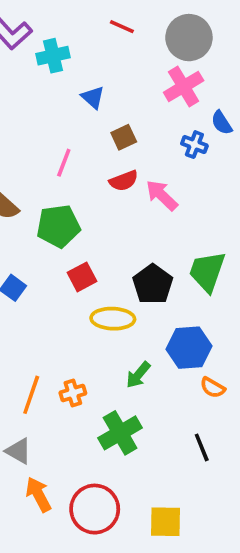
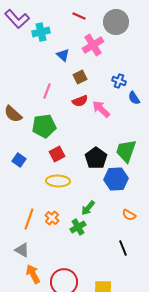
pink cross: (184, 86) -> (93, 45), moved
blue semicircle: (222, 123) -> (134, 98), moved
yellow ellipse: (113, 319) -> (58, 181), moved
blue hexagon: (189, 348) -> (116, 179), moved
orange cross: (73, 393) -> (52, 218), turned -32
green cross: (120, 433) -> (78, 227), moved, size x0.7

